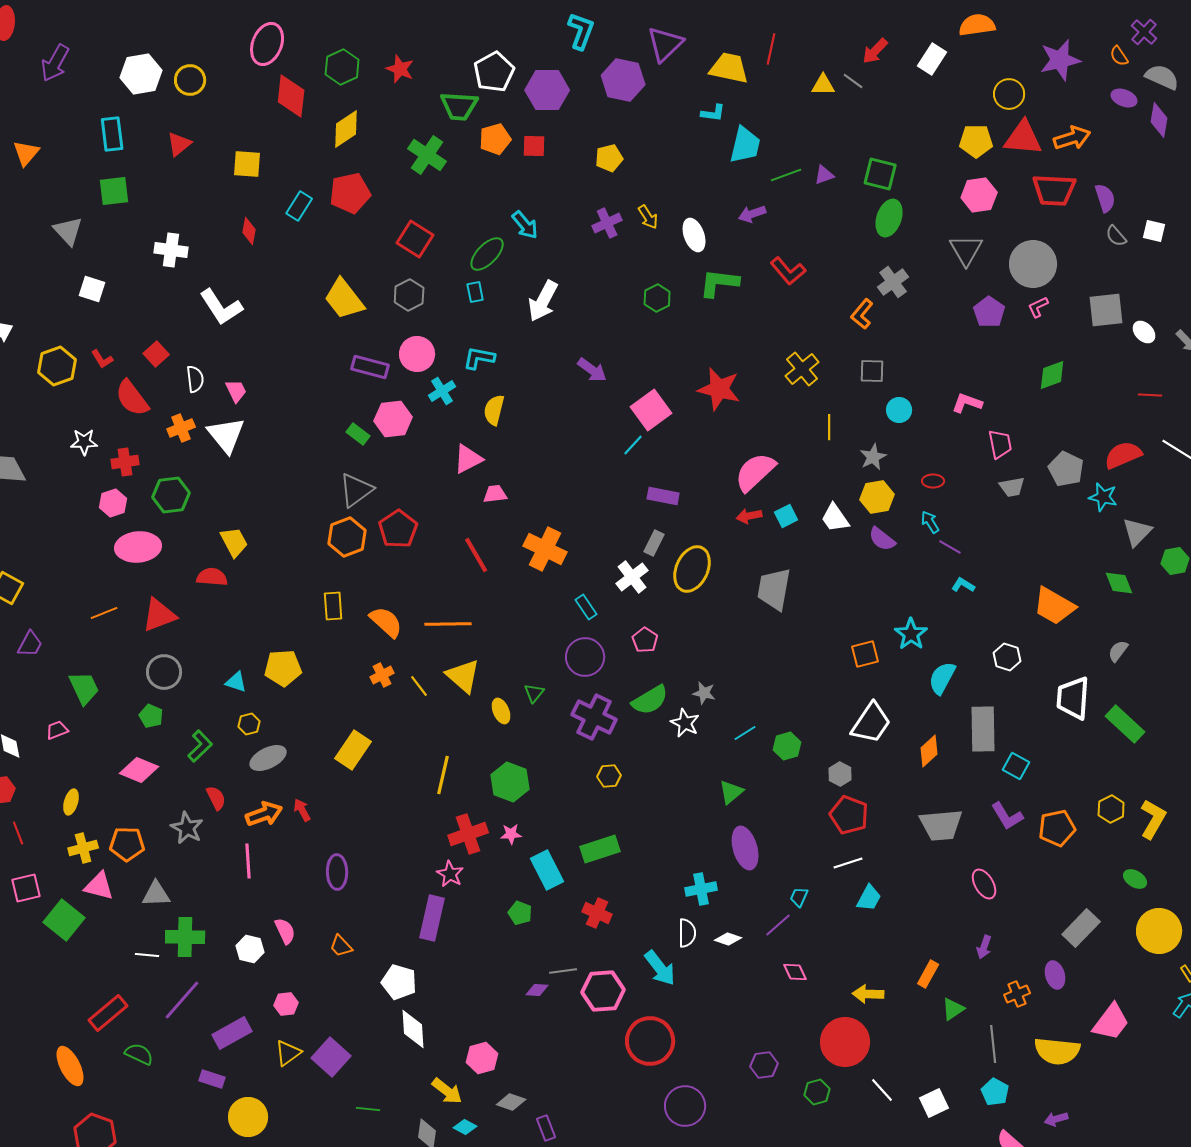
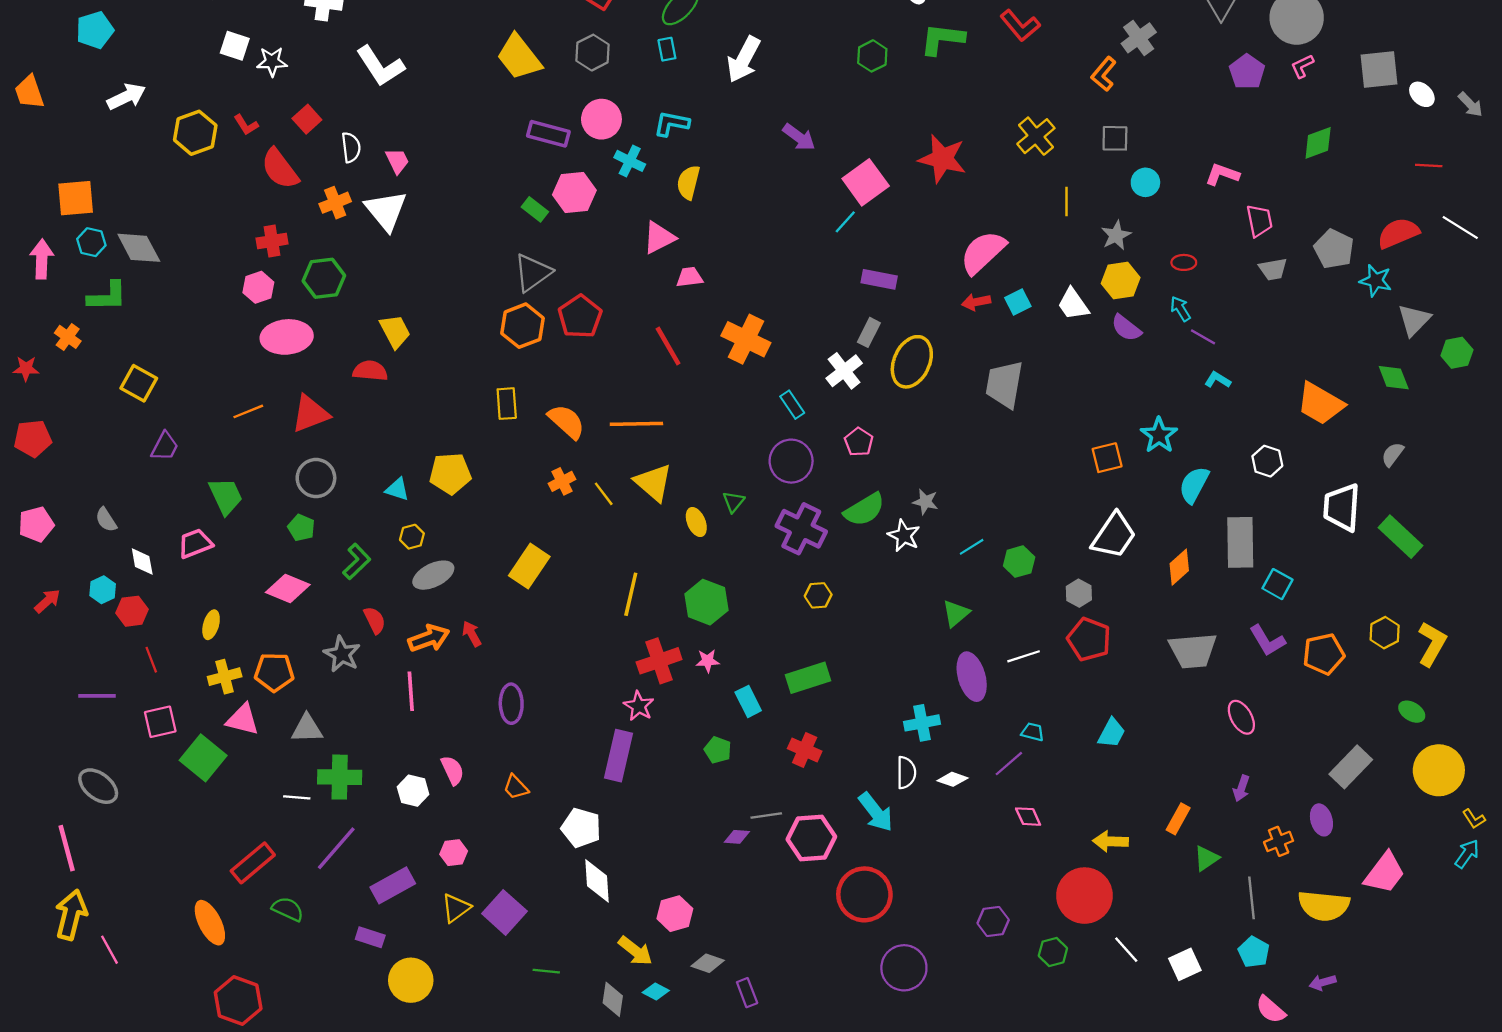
cyan cross: (442, 391) -> (630, 161), turned -32
white star: (84, 442) -> (272, 62), moved
pink trapezoid: (57, 730) -> (195, 543), size x1.4
white line: (848, 863) -> (1024, 656), moved
cyan rectangle: (547, 870) -> (748, 701), size x0.7
cyan trapezoid: (799, 897) -> (1033, 732), turned 80

